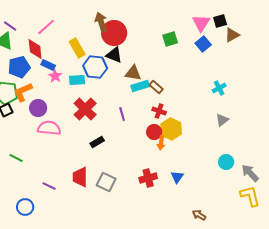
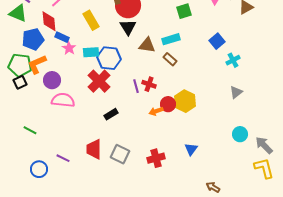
blue square: (203, 44) -> (217, 41), moved
black triangle: (114, 55) -> (128, 27), turned 36
blue hexagon: (95, 67) -> (109, 58), moved
cyan rectangle: (140, 86) -> (171, 39), moved
red cross: (159, 111) -> (149, 84), moved
orange arrow: (161, 143) -> (156, 111), moved, turned 64
red cross: (148, 178) -> (156, 158), moved
blue circle: (25, 207) -> (39, 169), moved

